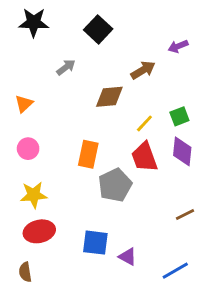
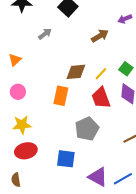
brown diamond: (109, 97) -> (76, 72), moved
green square: (179, 116) -> (126, 69), turned -32
gray pentagon: (115, 185) -> (87, 129), moved
purple triangle: (128, 257) -> (98, 177), moved, size x1.5

